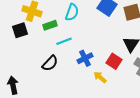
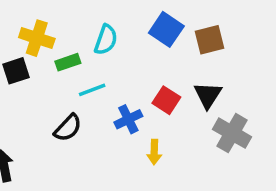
red square: (114, 61) -> (166, 100), moved
yellow arrow: (100, 77) -> (154, 152), turned -128

